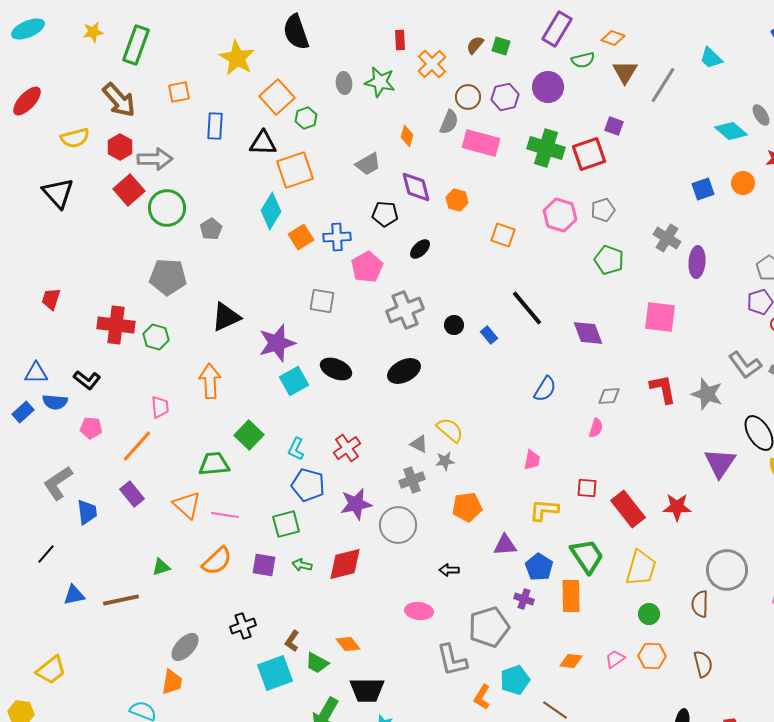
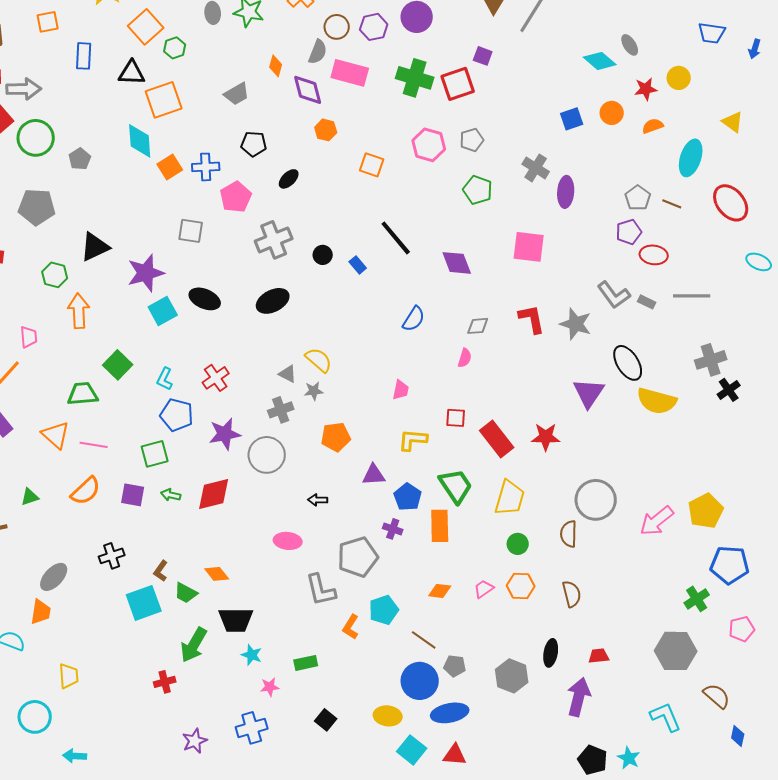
purple diamond: (416, 187) -> (308, 90), moved
cyan diamond: (271, 211) -> (140, 141), turned -36
green hexagon: (156, 337) -> (55, 275), moved

